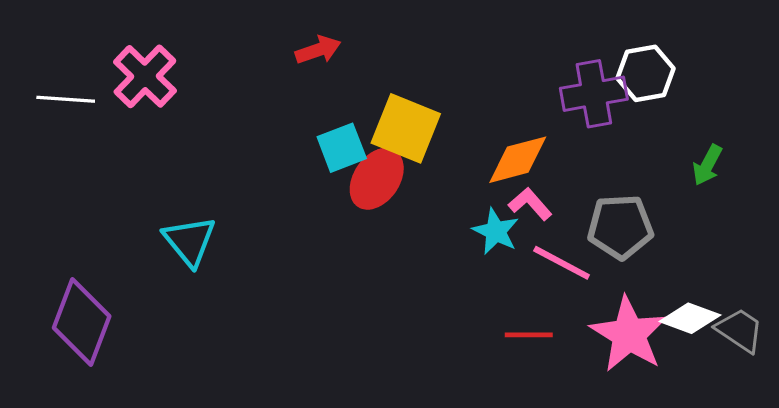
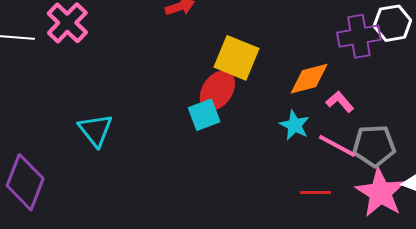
cyan square: (342, 148) -> (204, 115), moved
pink L-shape: (530, 204) -> (340, 102), moved
gray pentagon: (620, 227) -> (374, 146), moved

